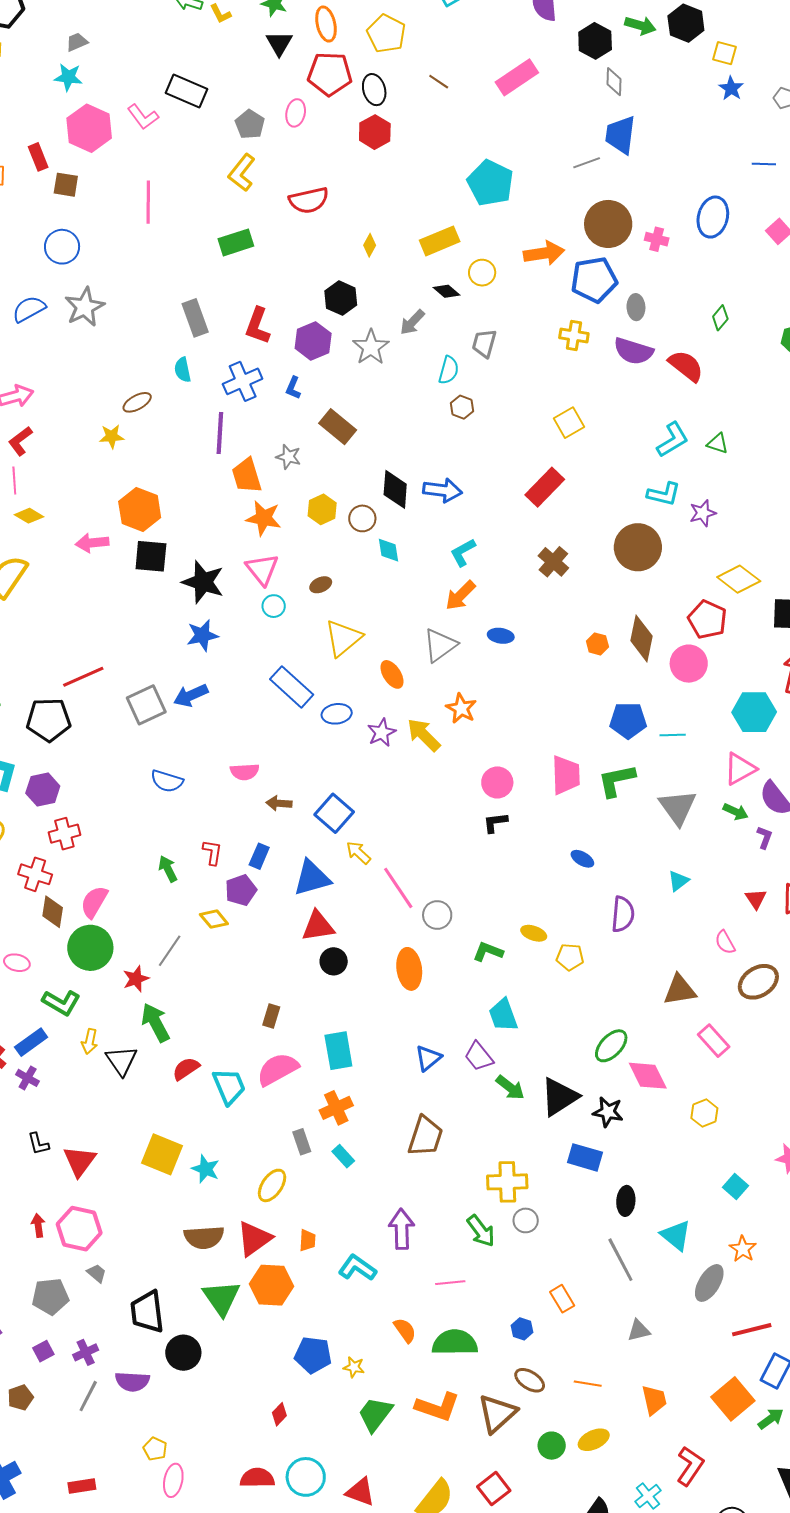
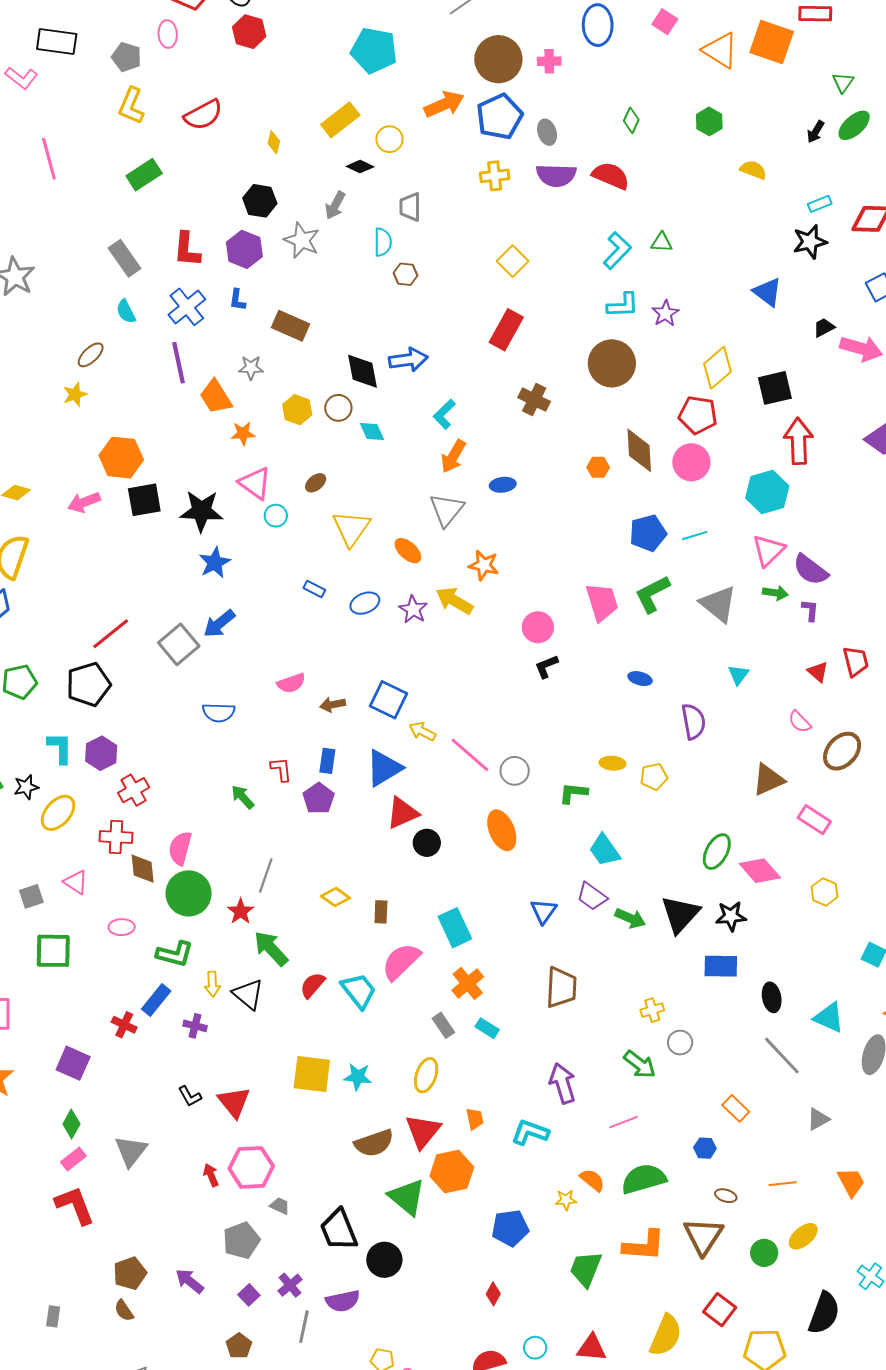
orange star: (264, 518) -> (243, 433), size x0.7
yellow diamond: (739, 579) -> (717, 368), turned -63
blue rectangle: (292, 687) -> (314, 589), size x0.5
yellow diamond: (214, 919) -> (335, 897), moved
purple cross: (28, 1078) -> (195, 1026), moved
yellow cross: (507, 1182) -> (652, 1010), size x0.6
yellow star: (354, 1367) -> (566, 1200), moved
brown ellipse: (530, 1380) -> (726, 1196), size x0.7
cyan circle: (306, 1477) -> (535, 1348), size x0.6

